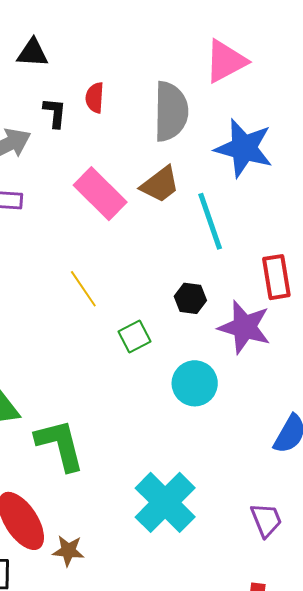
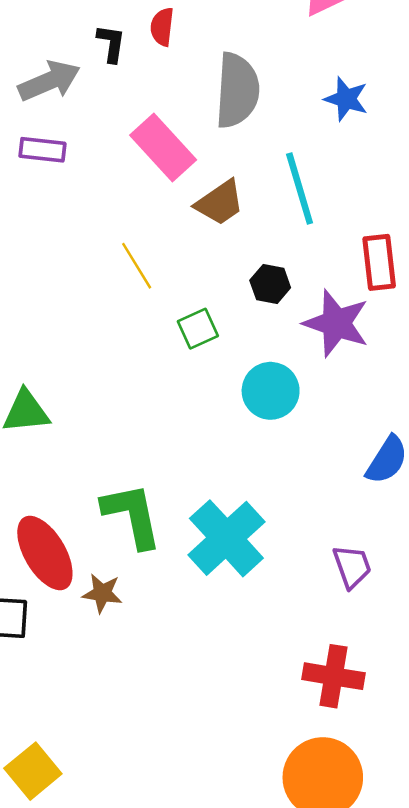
gray semicircle: (171, 111) -> (237, 90), moved
blue star: (244, 148) -> (346, 99), size x0.6
brown trapezoid: (160, 184) -> (220, 203), moved
green L-shape: (60, 445) -> (132, 515), moved

